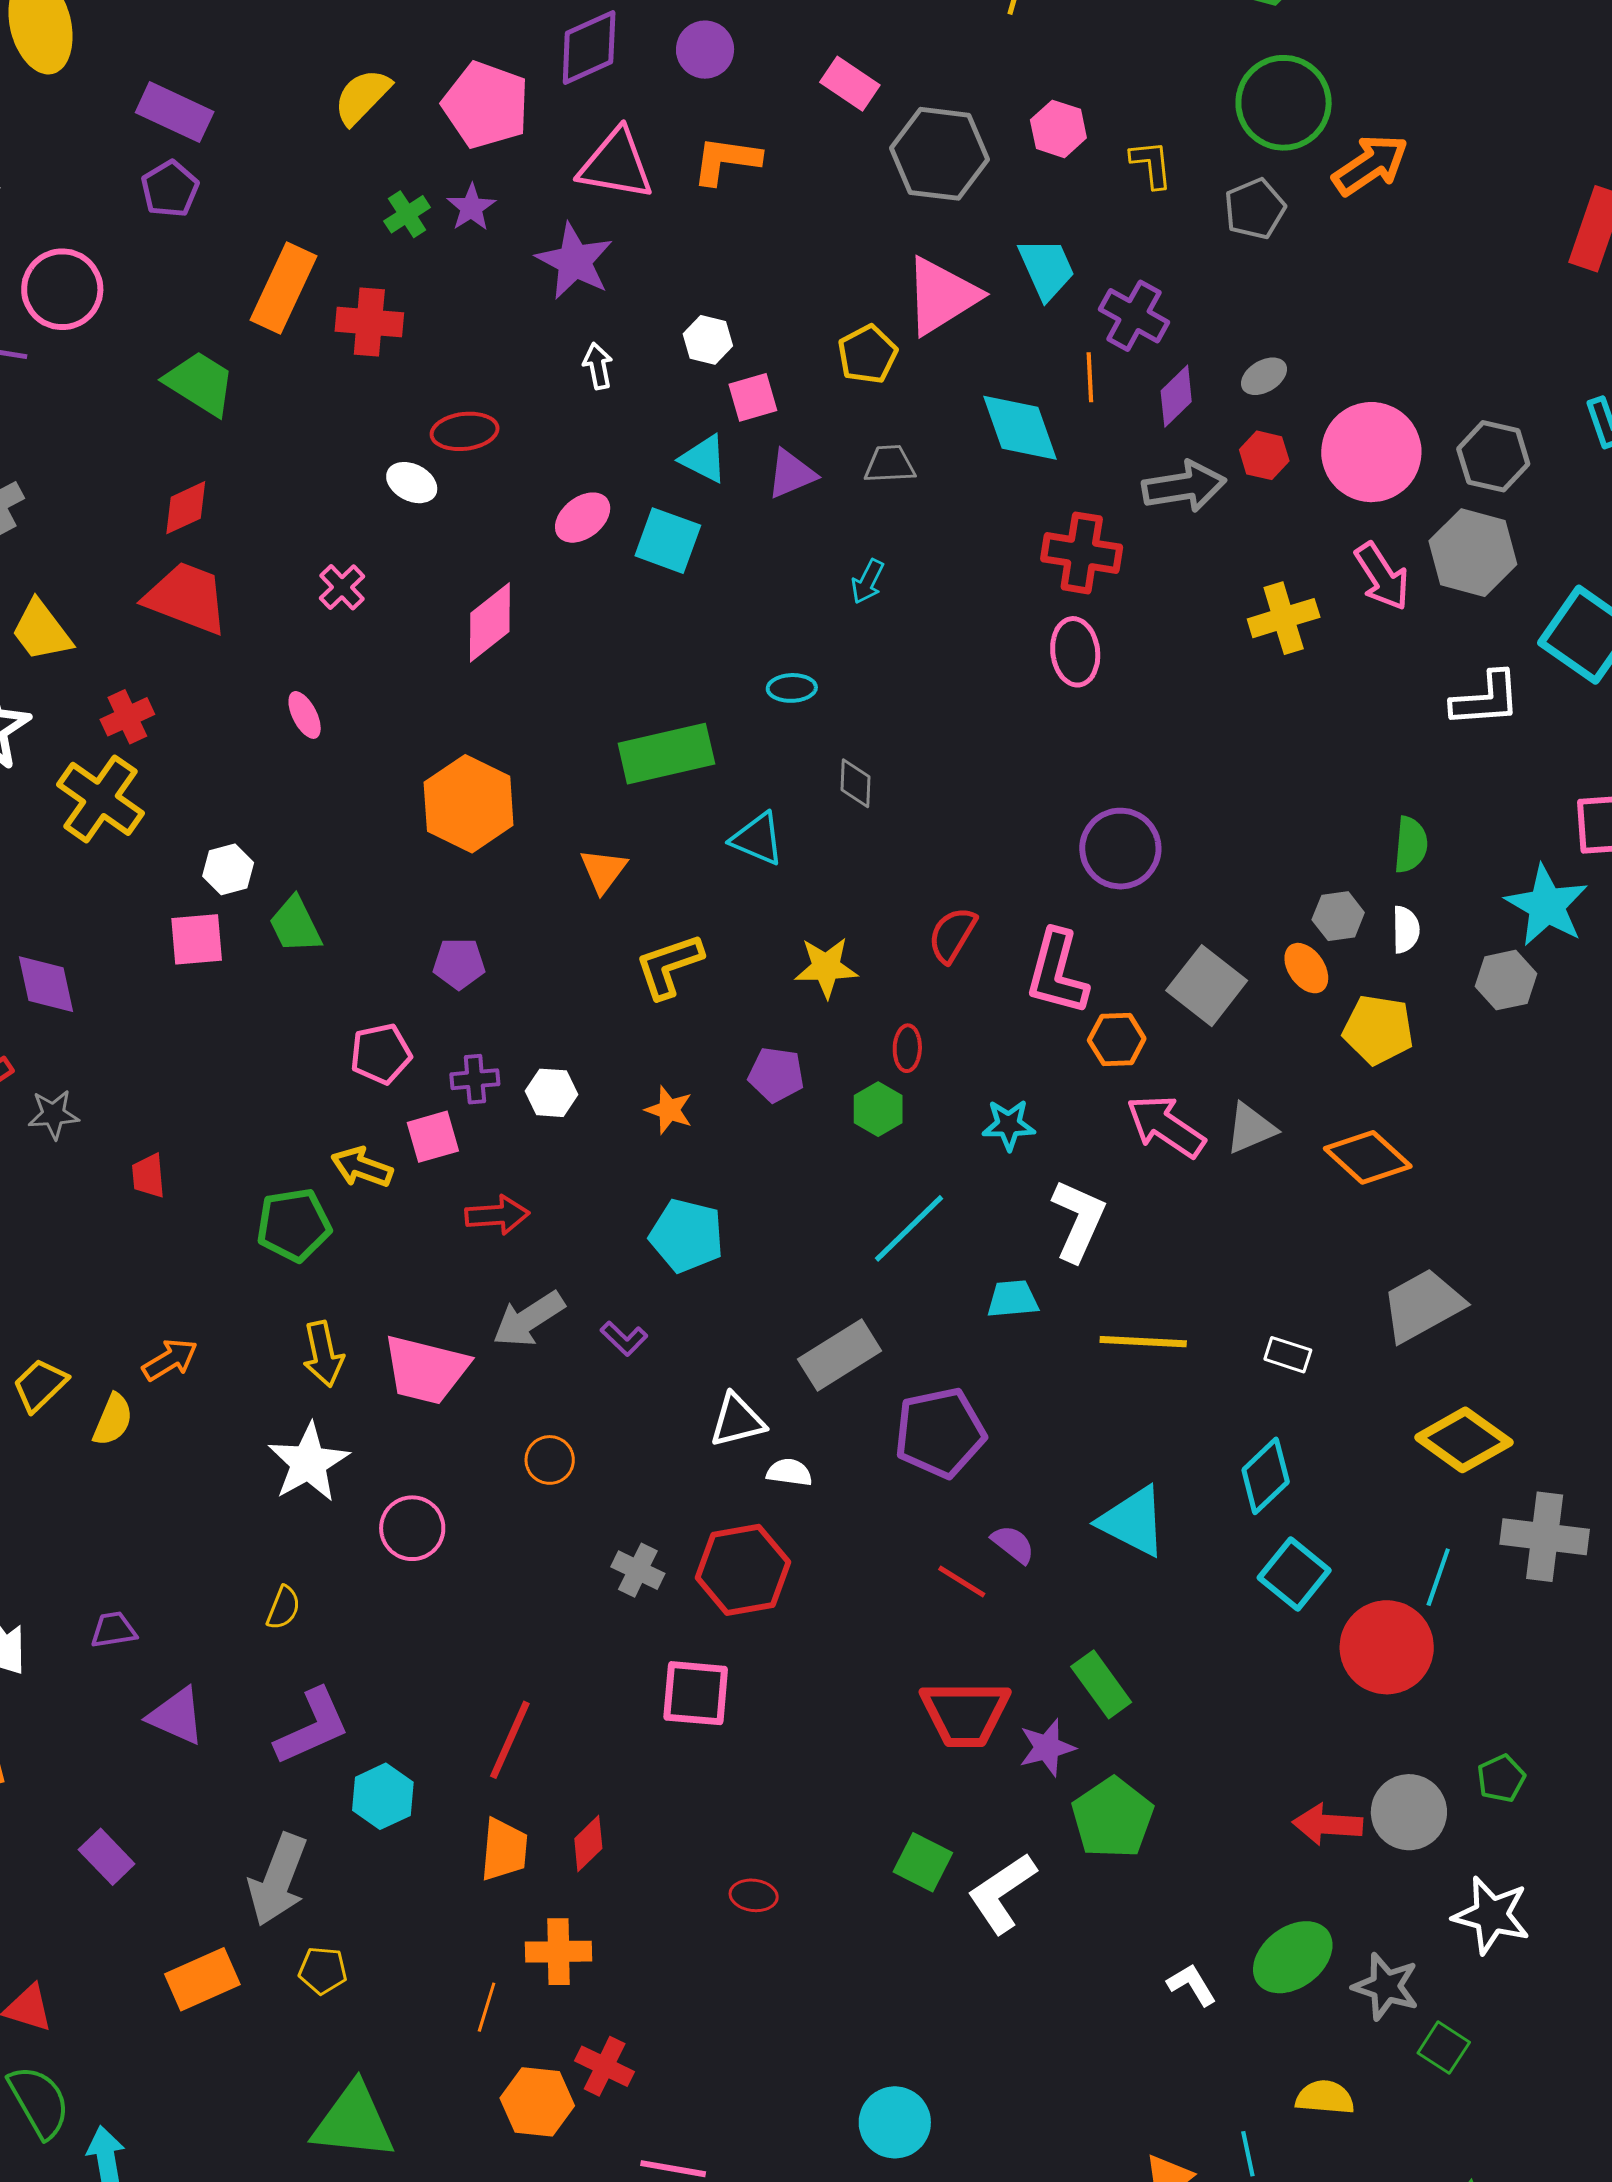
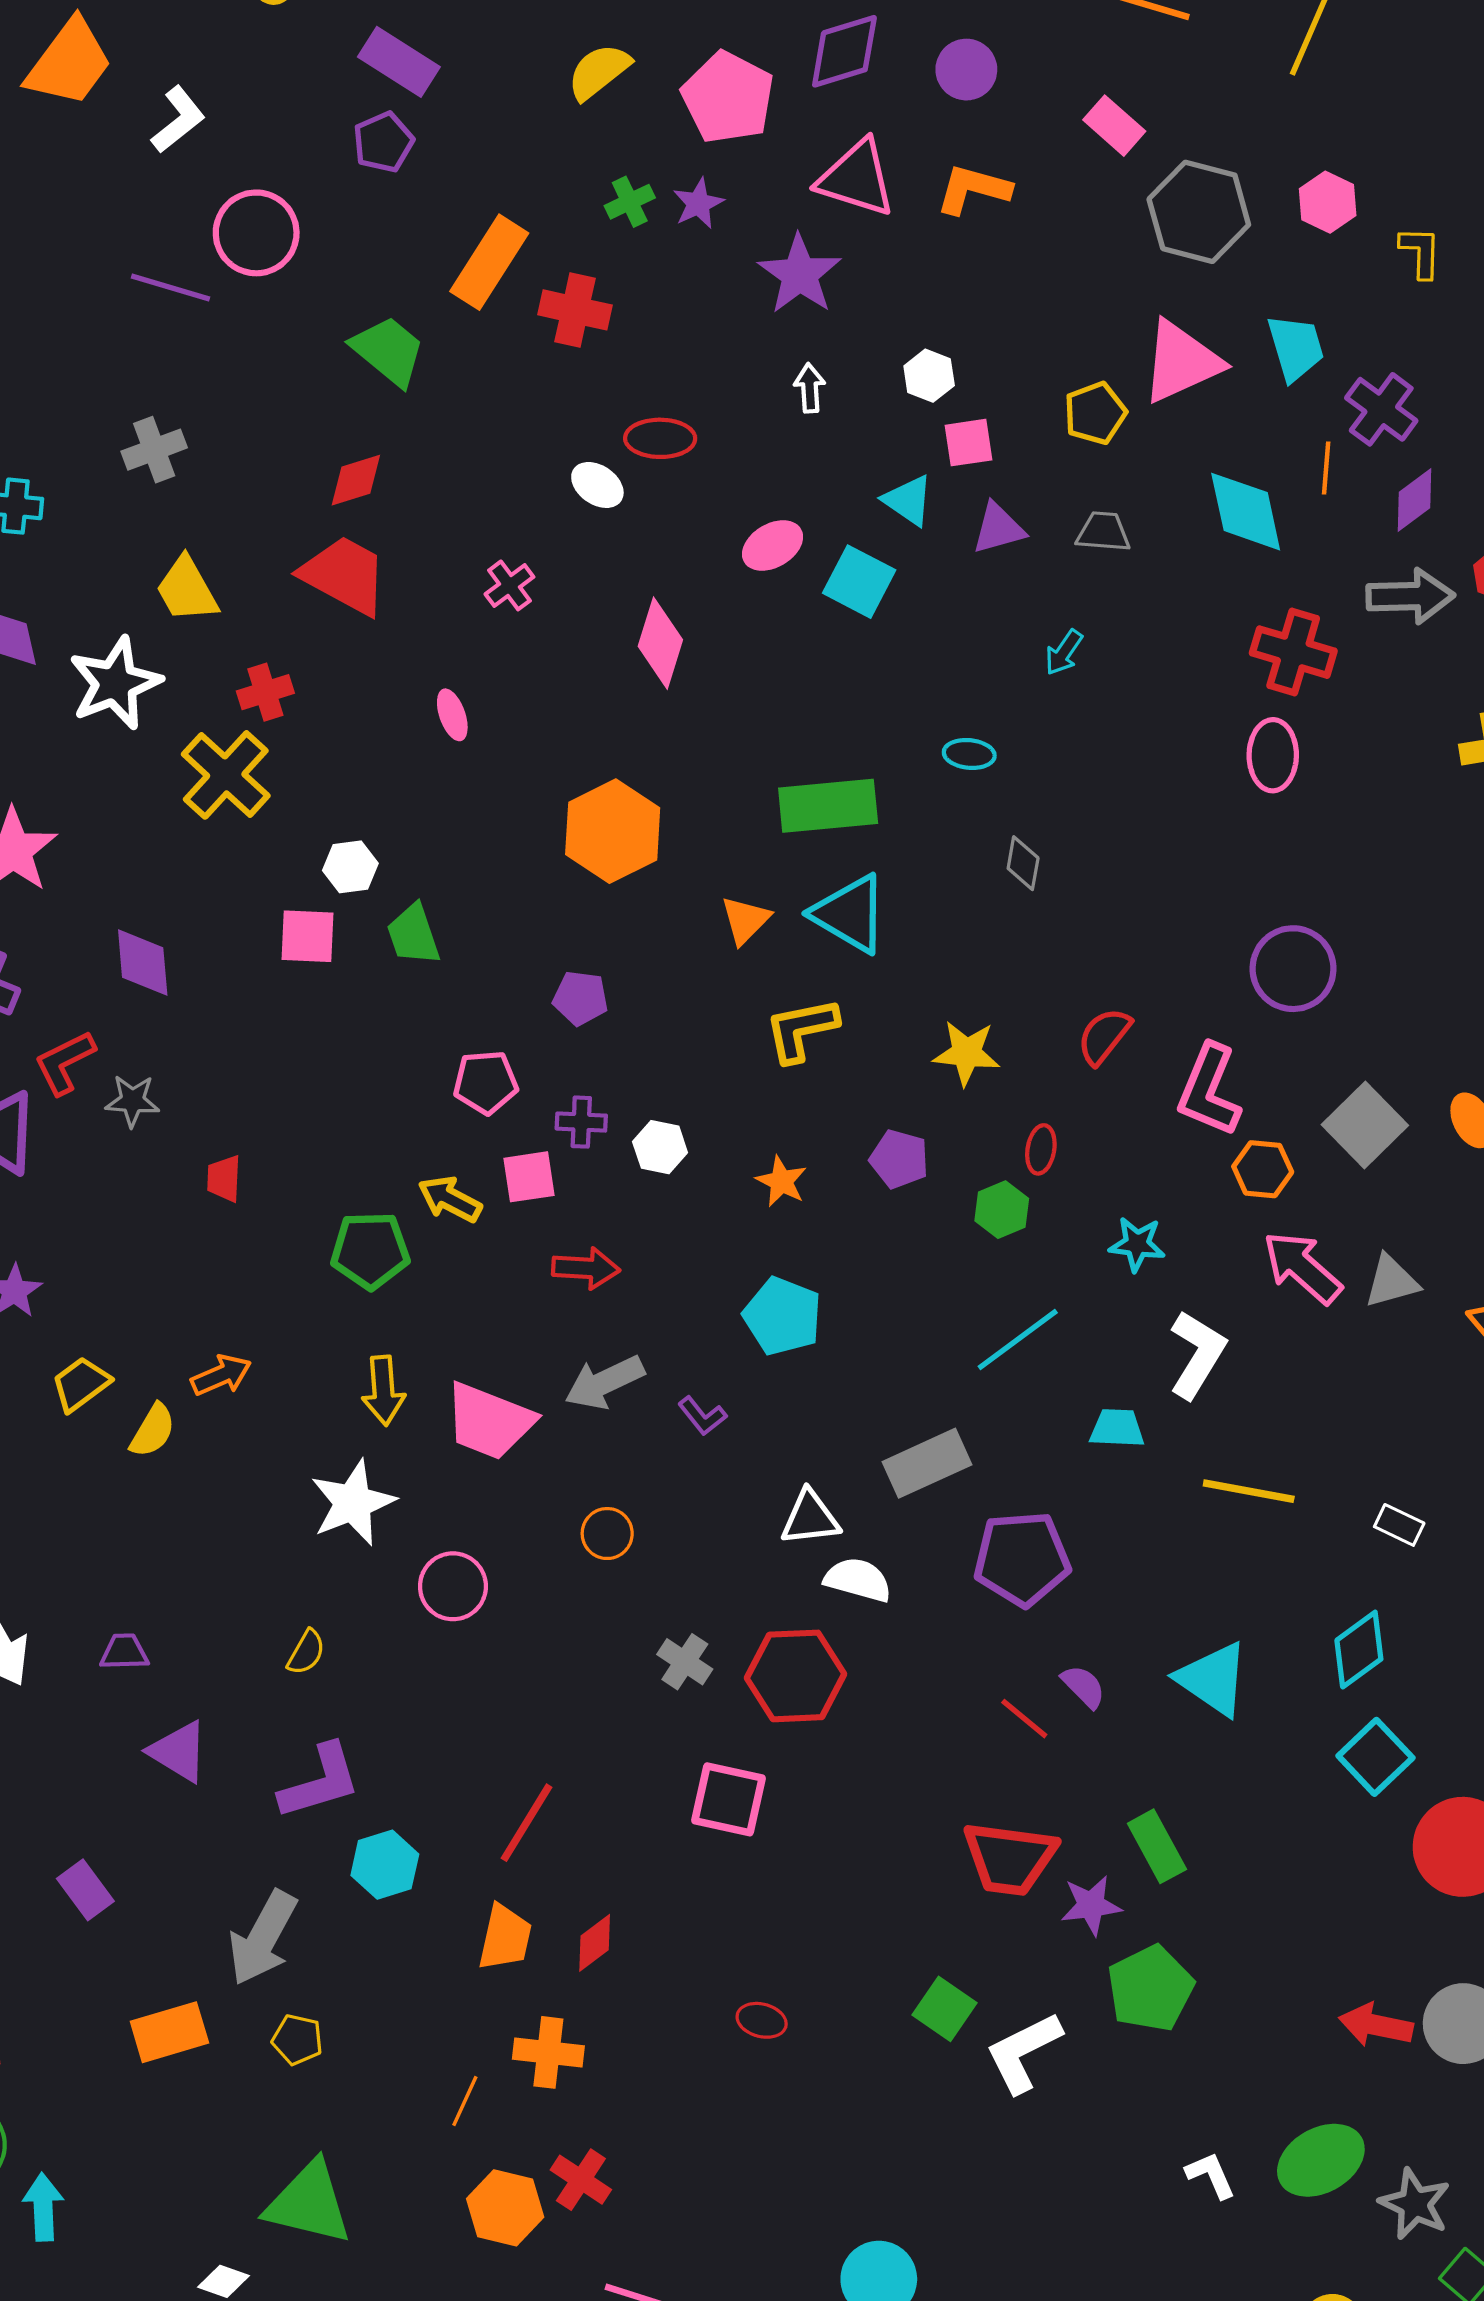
pink diamond: (490, 622) -> (660, 643), turned -42
cyan triangle: (758, 839) -> (850, 914), moved, size x1.4
white semicircle: (789, 1472) -> (858, 1580), size x1.4

